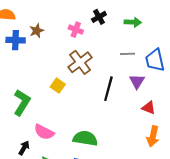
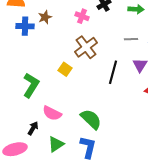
green semicircle: (85, 138) -> (91, 119), turned 35

